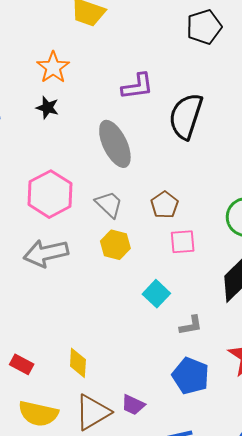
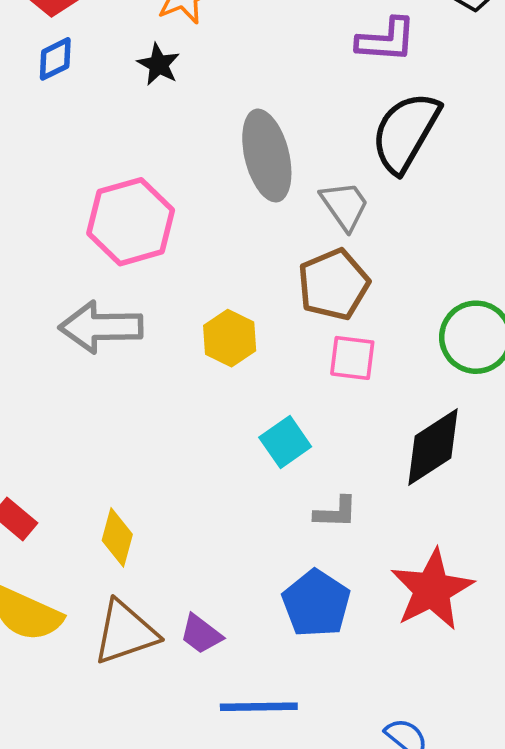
purple L-shape: (137, 86) -> (386, 40), moved
gray trapezoid: (109, 204) -> (345, 206), moved
brown pentagon: (165, 205) -> (334, 284), size x1.4

